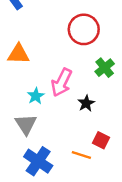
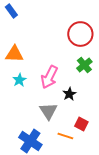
red circle: (84, 29) -> (80, 34), moved
cyan star: (36, 96) -> (19, 80), moved
gray triangle: (26, 124) -> (48, 111), moved

